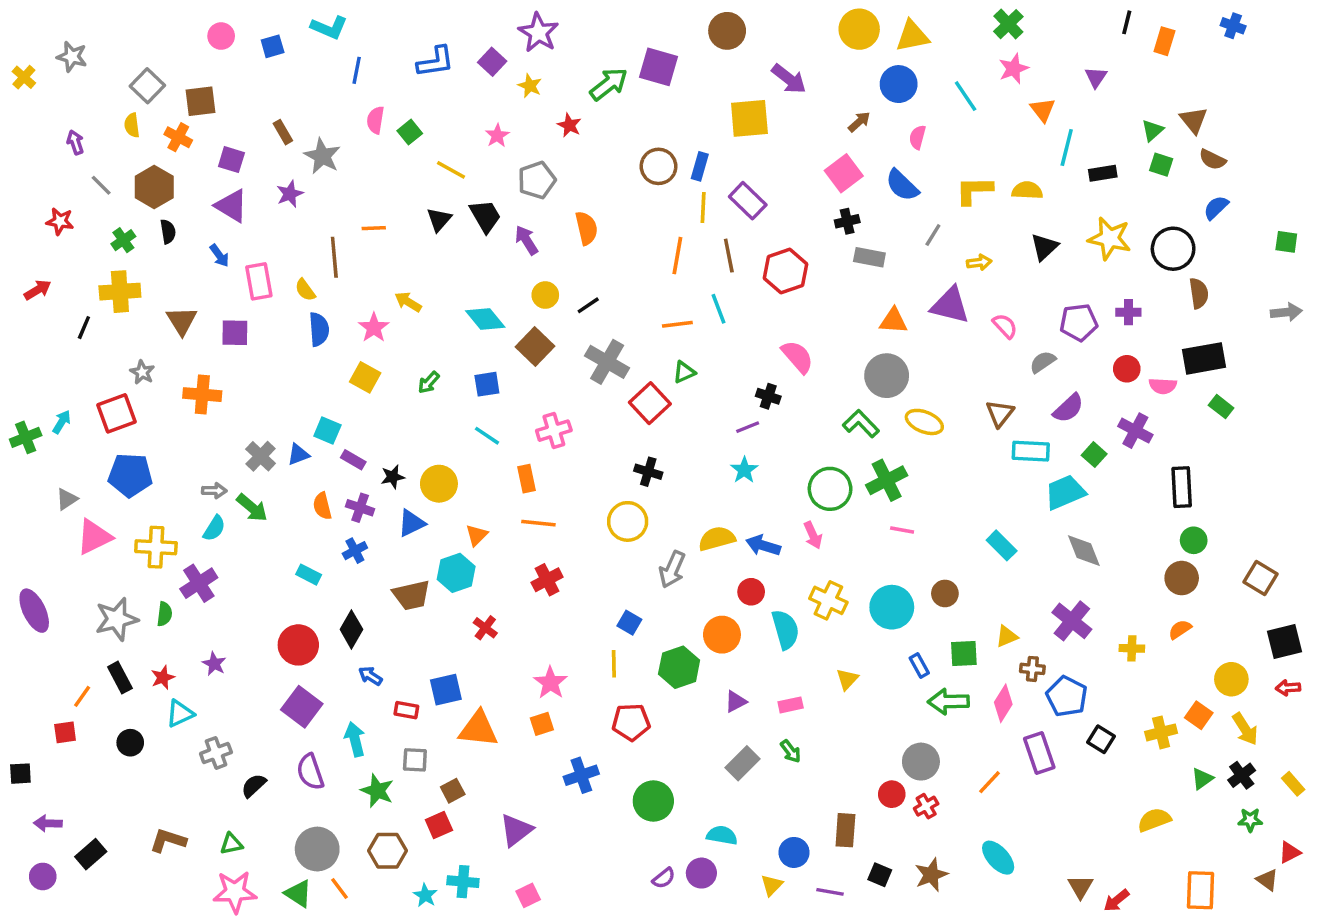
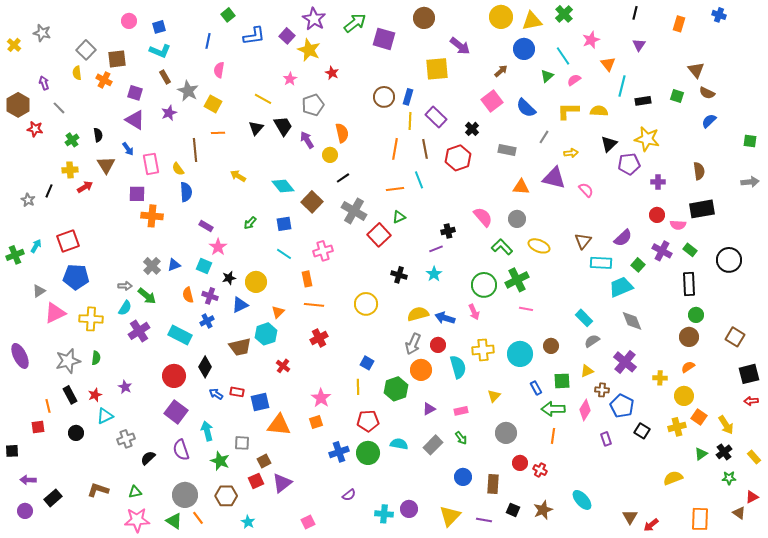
black line: (1127, 22) -> (635, 13), moved
green cross: (1008, 24) -> (564, 14), moved
cyan L-shape: (329, 27) -> (160, 51), moved
green arrow: (609, 84) -> (355, 23), moved
yellow star: (530, 86) -> (309, 50), size x1.6
green triangle: (1152, 130) -> (547, 76), moved
green square: (410, 132) -> (228, 15), moved
pink semicircle: (917, 137) -> (574, 80), moved, turned 40
brown hexagon: (154, 187) -> (18, 105), moved
black cross: (847, 221) -> (472, 129), moved, turned -32
black circle: (1173, 249) -> (729, 260), moved
red arrow: (38, 290) -> (85, 187), moved
yellow cross: (120, 292) -> (70, 170), size x0.7
yellow circle: (545, 295) -> (330, 155), moved
brown triangle: (182, 321) -> (106, 165), moved
purple pentagon: (1079, 322) -> (629, 164), moved
pink star: (374, 328) -> (218, 247), moved
pink semicircle: (797, 357) -> (483, 217), moved
gray semicircle: (1043, 362) -> (592, 341), moved
gray star: (142, 372) -> (28, 200), moved
gray circle: (887, 376) -> (517, 219), size x0.7
yellow square: (365, 377) -> (213, 104), moved
orange cross: (202, 395) -> (152, 216), moved
black cross: (768, 396) -> (448, 231), turned -32
green rectangle: (1221, 407) -> (690, 250), moved
cyan square: (327, 431) -> (204, 266), moved
purple rectangle: (353, 460) -> (206, 226), moved
black cross: (648, 472) -> (399, 275), moved
gray arrow: (672, 569) -> (413, 344), moved
cyan rectangle: (309, 575) -> (180, 335), size x1.6
purple cross: (199, 583) -> (139, 331), moved
yellow cross: (828, 600) -> (483, 350), turned -30
yellow circle: (1231, 679) -> (684, 396), moved
orange line: (82, 696) -> (48, 406), turned -48
red rectangle: (406, 710) -> (237, 392), moved
purple rectangle: (1039, 753) -> (606, 439), size x0.6
gray circle: (921, 762) -> (506, 433), moved
orange line: (990, 782) -> (553, 436), moved, turned -35
green circle: (653, 801) -> (368, 453), moved
red cross: (926, 806) -> (540, 470), turned -32
purple triangle: (516, 830) -> (282, 483), moved
cyan semicircle: (722, 835) -> (399, 444), moved
blue circle: (794, 852) -> (463, 477), moved
purple semicircle: (664, 878) -> (349, 495), moved
cyan cross: (463, 882) -> (384, 514), moved
yellow triangle: (772, 885) -> (450, 516), size x1.6

